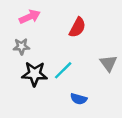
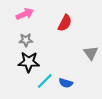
gray star: (21, 46) -> (26, 40), moved
cyan line: (63, 70) -> (45, 81), moved

